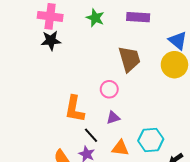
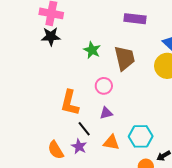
green star: (95, 18) -> (92, 50), moved

